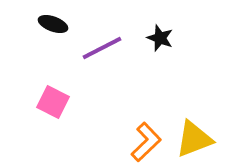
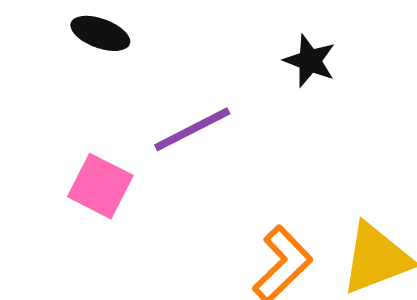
purple line: (102, 48) -> (192, 129), moved

